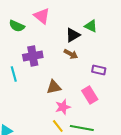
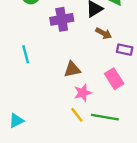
brown arrow: (71, 54) -> (104, 33), moved
purple cross: (33, 56) -> (62, 19), moved

